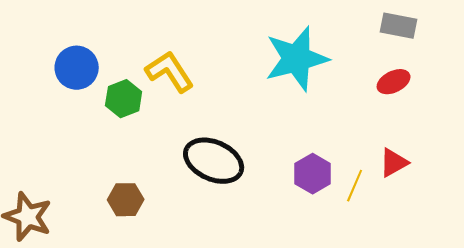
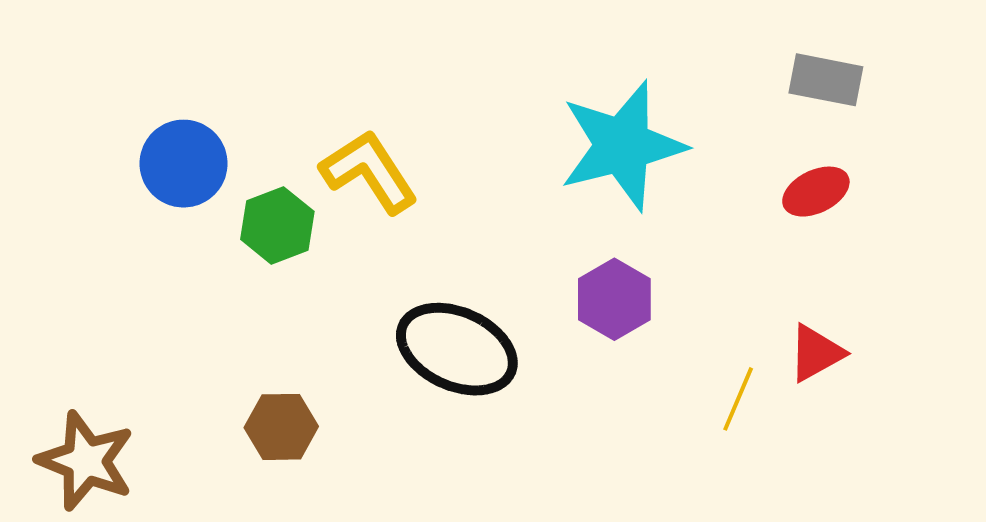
purple hexagon: (313, 174) -> (614, 299), moved

